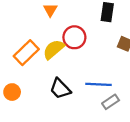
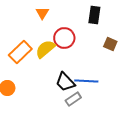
black trapezoid: (60, 89) -> (65, 82), moved
gray rectangle: (111, 102) -> (73, 99), moved

